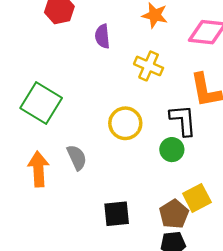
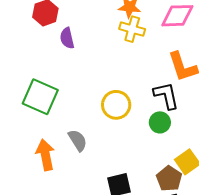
purple semicircle: (102, 36) -> (67, 38), moved
yellow cross: (149, 66) -> (132, 29), moved

